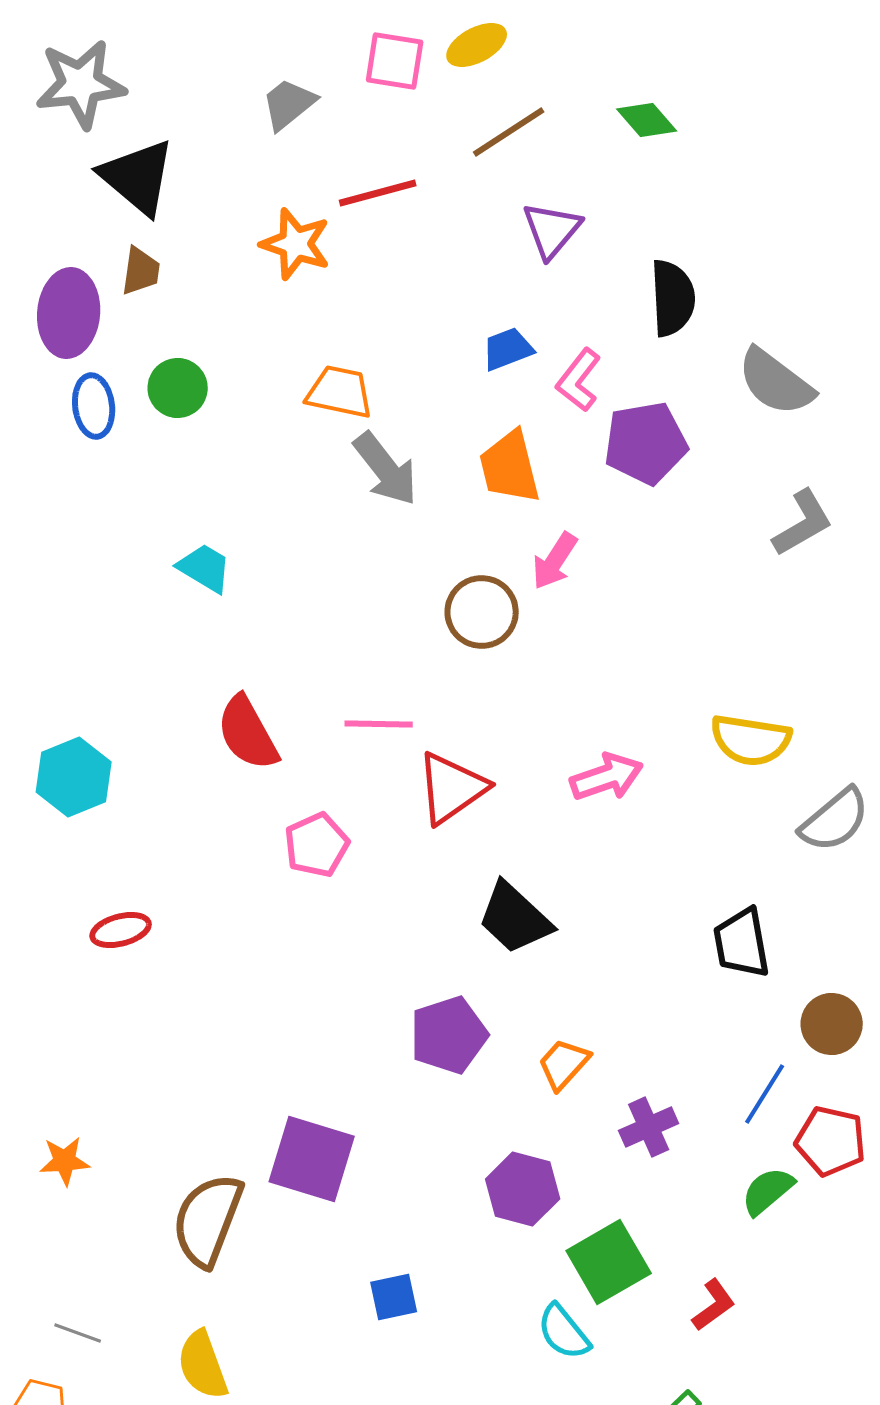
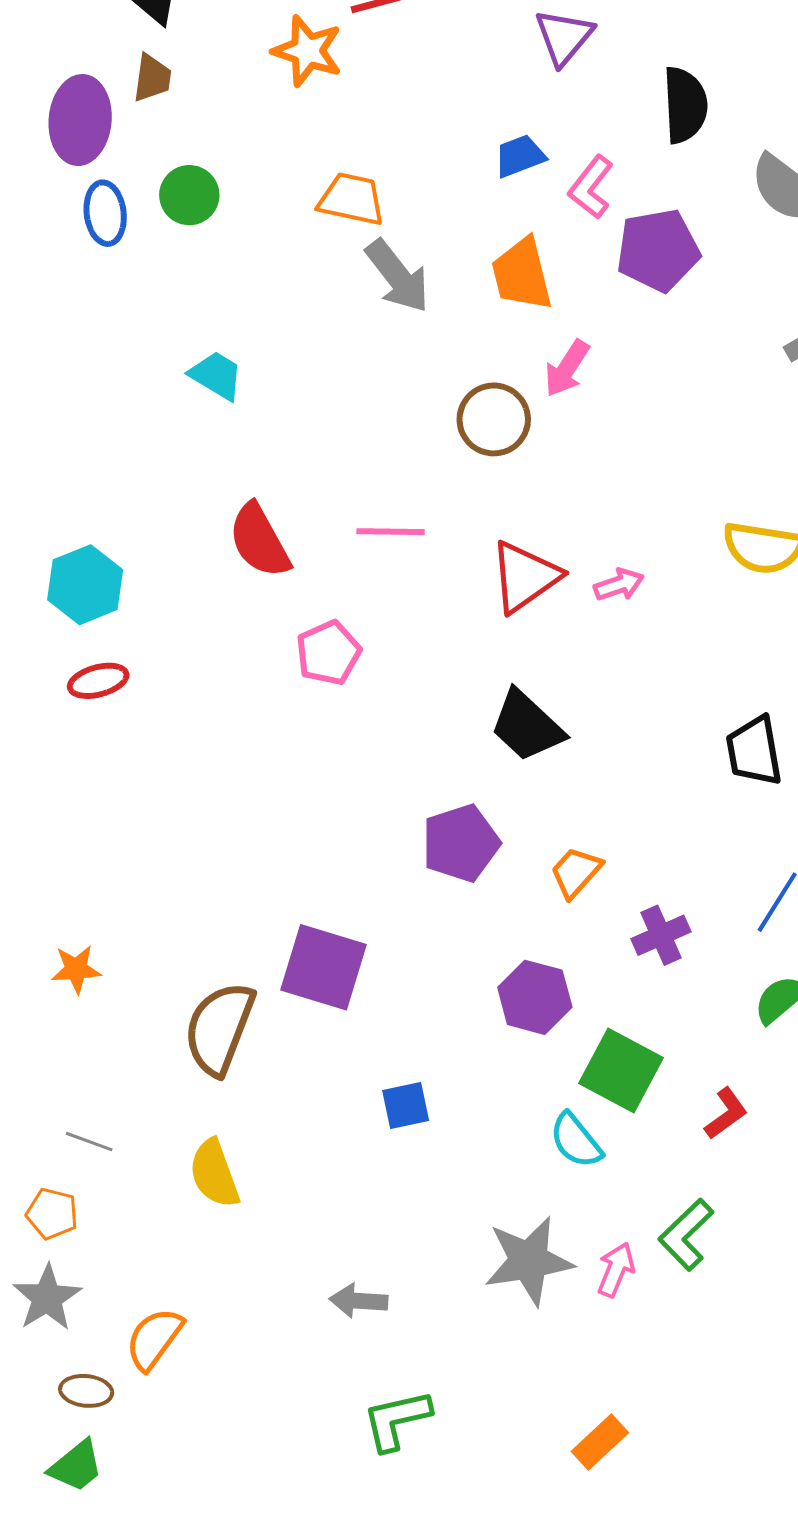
pink arrow: (607, 777) -> (619, 585), size x0.7
red triangle: (452, 788) -> (525, 577), moved
red ellipse: (121, 930) -> (98, 681), moved
green square: (609, 1262) -> (621, 1070), turned -32

